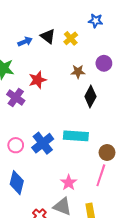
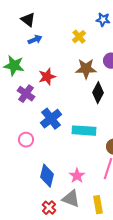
black triangle: (48, 36) -> (28, 20), moved
brown star: (78, 72) -> (86, 69), size x1.5
blue cross: (43, 143) -> (51, 119), moved
blue diamond: (17, 183) -> (47, 176), moved

